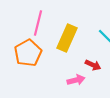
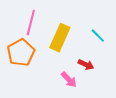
pink arrow: (76, 80) -> (69, 80), turned 60

